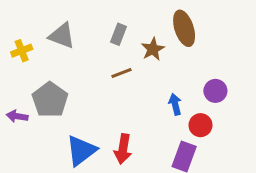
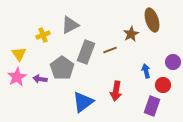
gray rectangle: (119, 34) -> (86, 52), moved, size x1.6
gray triangle: (62, 36) -> (70, 25), turned -48
red arrow: (123, 149) -> (116, 91), moved

